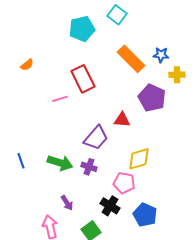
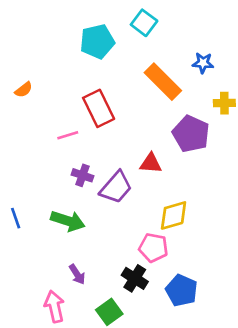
blue star: (161, 55) -> (203, 63), moved
purple cross: (89, 167) -> (83, 175), moved

